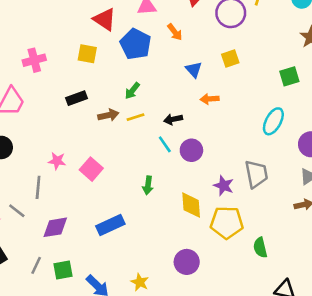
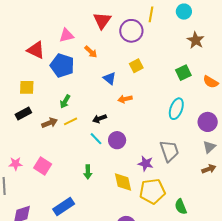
yellow square: (87, 54) -> (27, 87), moved

